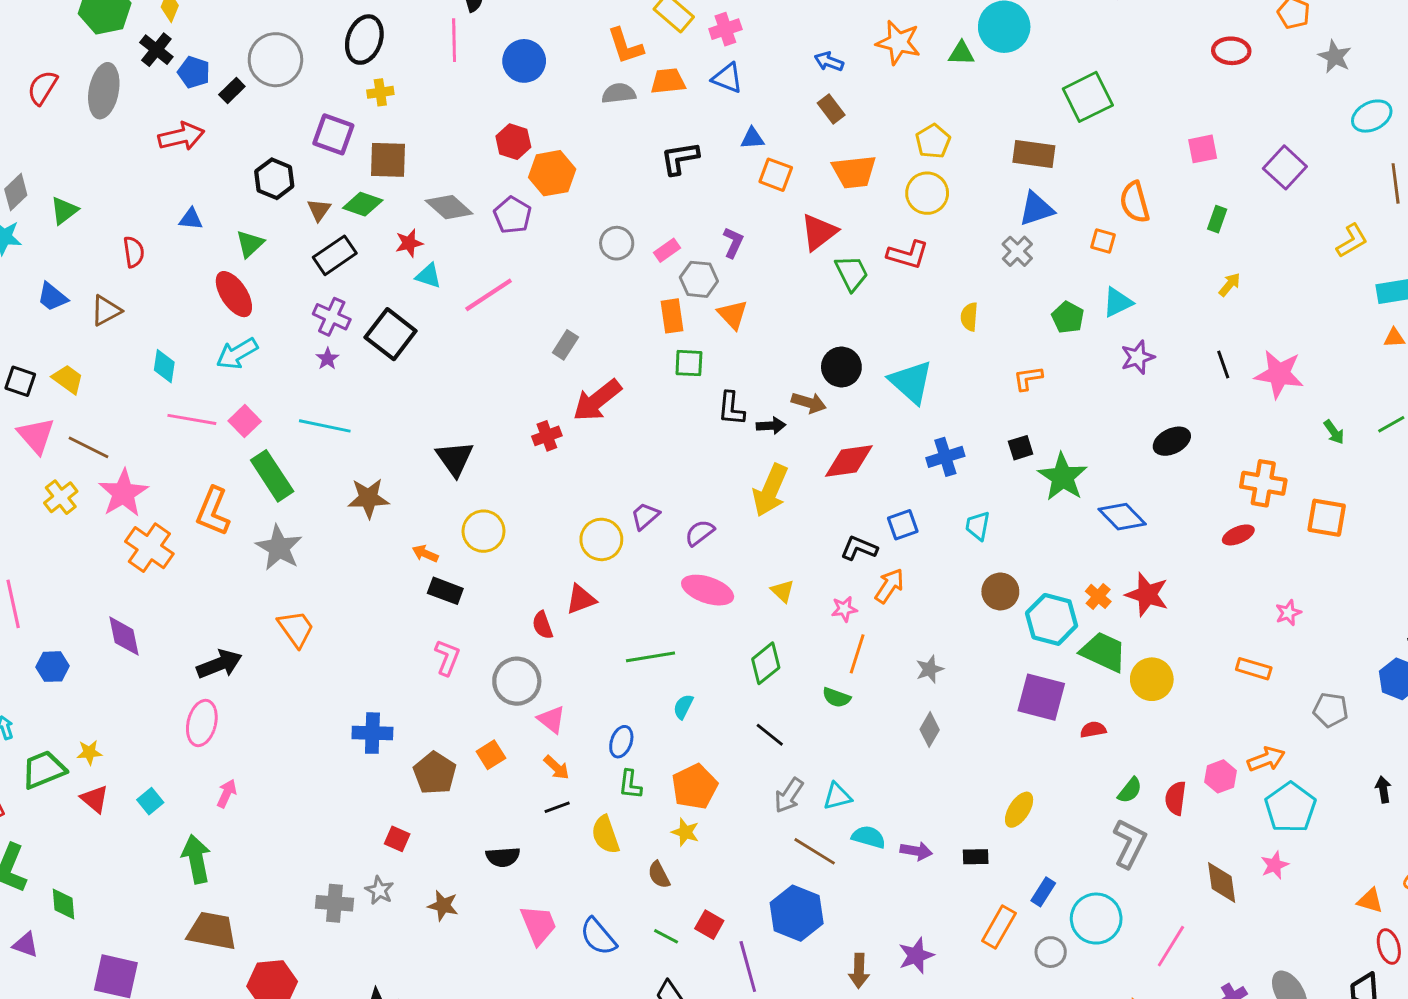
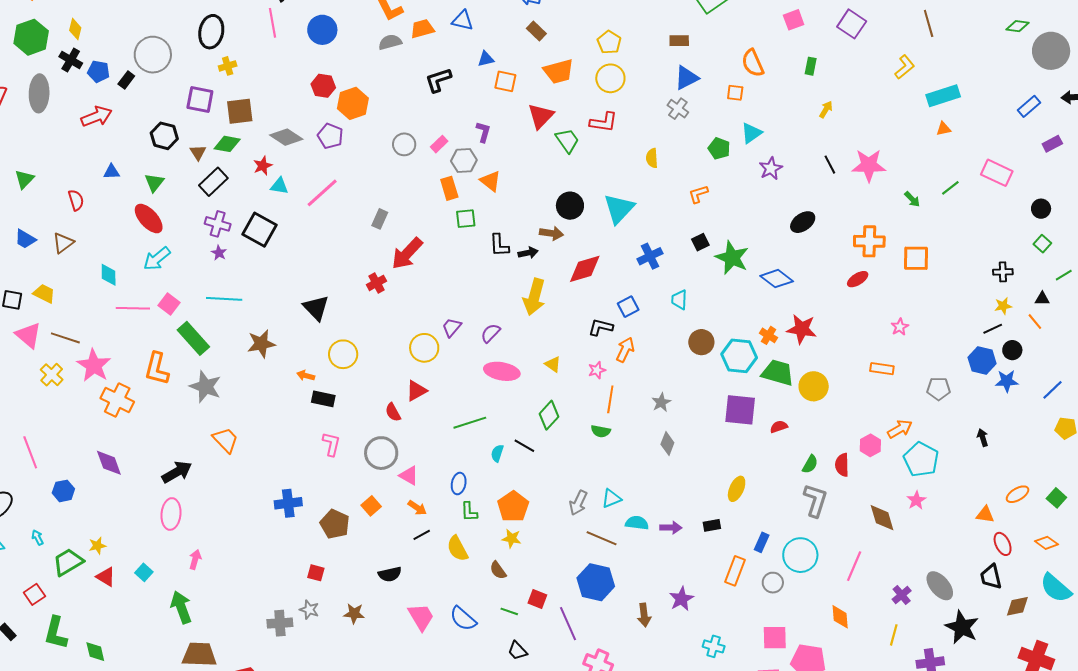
brown rectangle: (1034, 154) -> (679, 41), size x0.7
cyan triangle: (911, 382) -> (619, 209), turned 40
black line: (770, 735) -> (524, 446), moved

